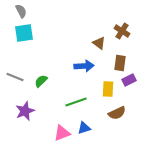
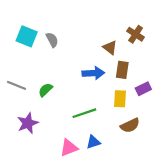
gray semicircle: (21, 11) -> (52, 40), moved
cyan square: (24, 33) -> (27, 36), turned 30
brown rectangle: (120, 63) -> (122, 70), moved

